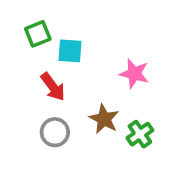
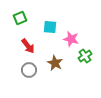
cyan square: (70, 51) -> (50, 27), moved
green cross: (140, 134) -> (85, 56), moved

